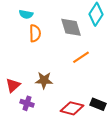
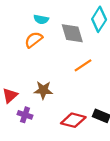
cyan semicircle: (26, 14) -> (41, 19), moved
orange semicircle: (35, 33) -> (34, 40), turned -126

